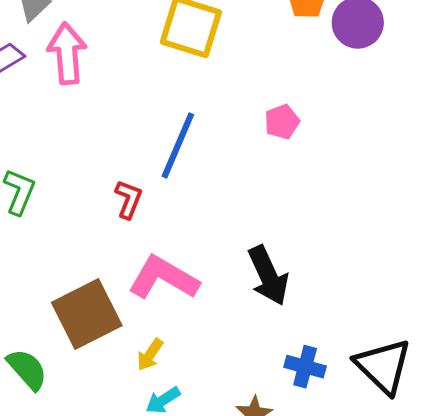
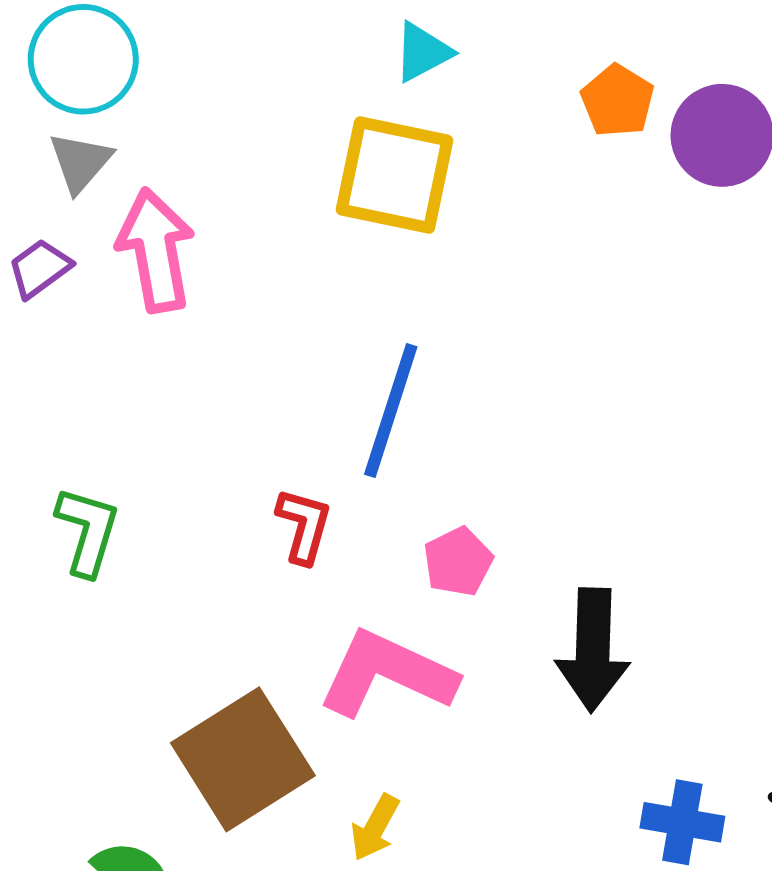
pink pentagon: (282, 122) -> (458, 562), moved
black arrow: (268, 276) -> (593, 650), turned 32

